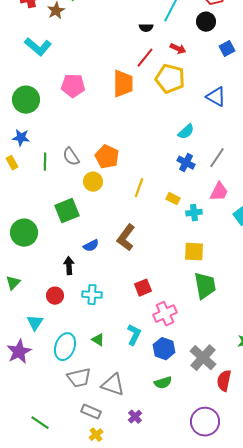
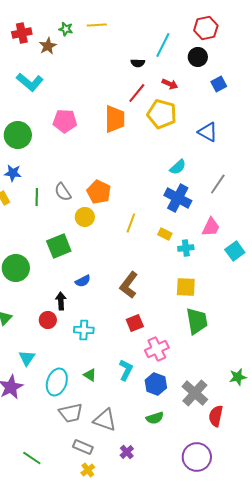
gray line: (217, 158) -> (218, 184), moved
blue cross: (186, 163) -> (178, 198), size x1.5
brown L-shape: (126, 238) -> (129, 285), moved
red circle: (55, 296) -> (48, 320), moved

